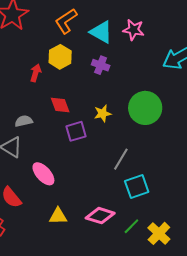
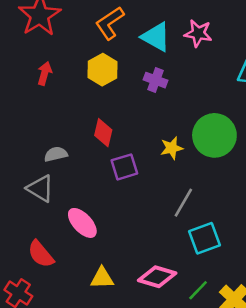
red arrow: (36, 73) -> (45, 73), moved
red diamond: (60, 105) -> (103, 133), turned 35
yellow star: (103, 113) -> (172, 148), moved

